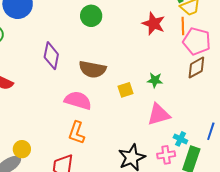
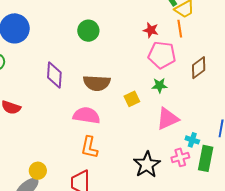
red star: (154, 24) -> (151, 30), size x0.7
pink pentagon: (197, 41) -> (162, 55), moved

